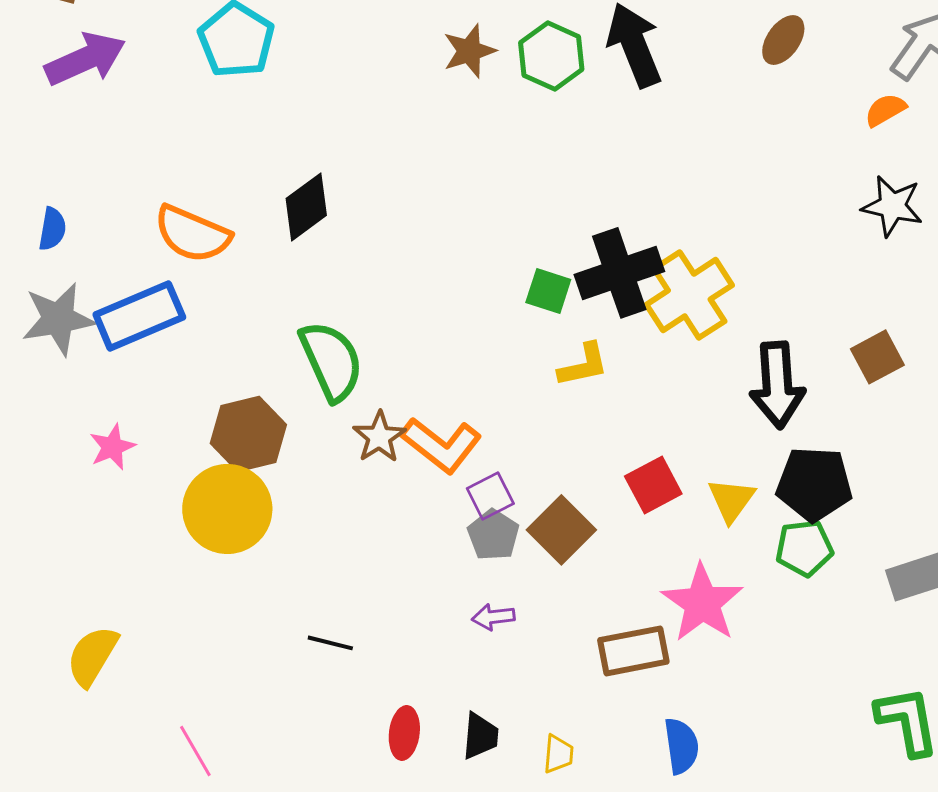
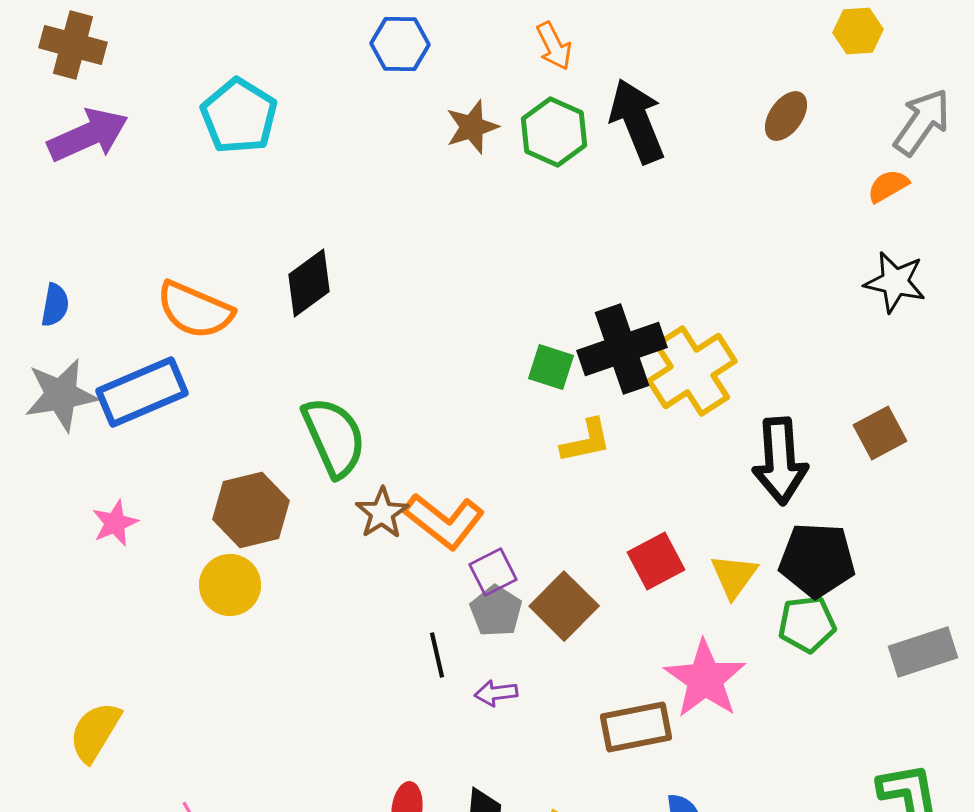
yellow circle: (227, 509) -> (230, 585), size x0.7
black line: (330, 643) -> (437, 655), moved, turned 63

